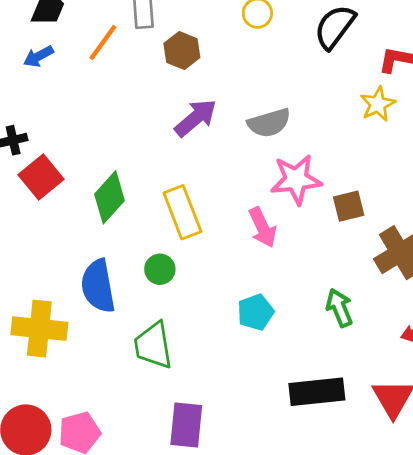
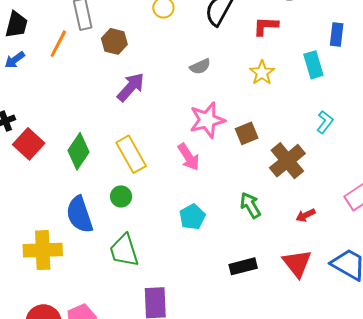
yellow star: (378, 104) -> (262, 73), moved
gray semicircle: (269, 123) -> (200, 66), moved, size x0.7
black rectangle: (317, 392) -> (243, 266), size x0.7

